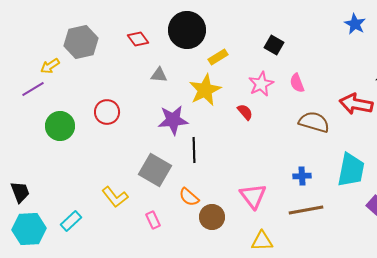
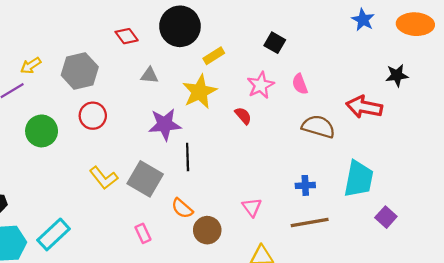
gray hexagon: (81, 42) -> (80, 71), moved
pink triangle: (253, 196) -> (252, 207), size x0.7
yellow L-shape: (115, 197) -> (104, 178), moved
cyan rectangle: (71, 221) -> (54, 234), size x1.4

